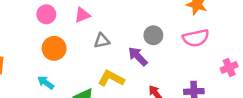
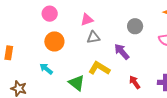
pink triangle: (82, 15) -> (87, 20), moved
gray circle: (153, 35) -> (135, 26), moved

